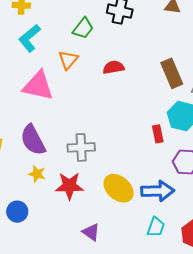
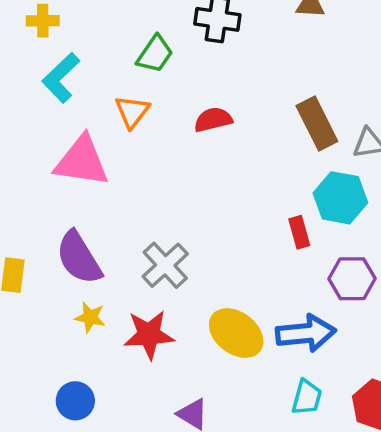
gray cross: (81, 147) -> (165, 265), turned -36
blue circle: (17, 212) -> (75, 401), moved

